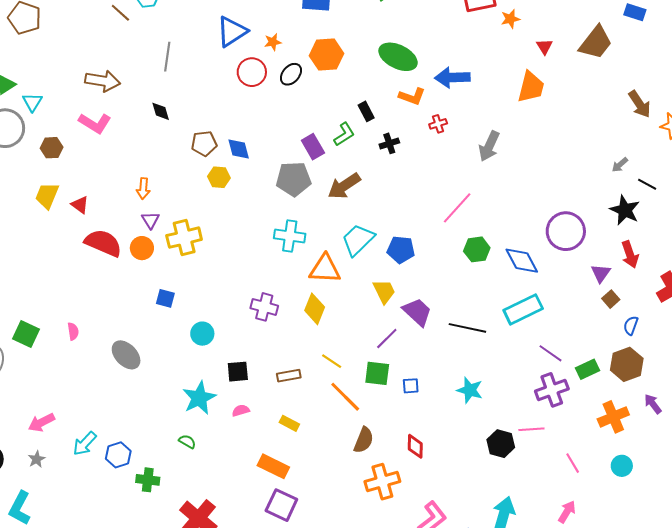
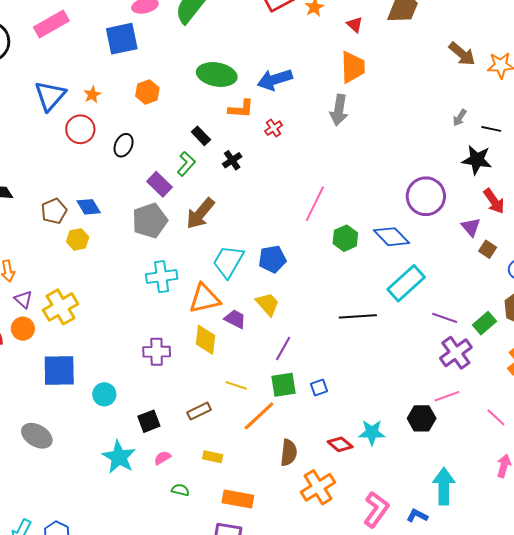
orange hexagon: (326, 55) -> (147, 92), size x0.7
black ellipse: (291, 74) -> (124, 145), moved
gray arrow: (489, 146) -> (339, 110), moved
blue square: (165, 298) -> (59, 371), size x1.8
purple trapezoid: (417, 312) -> (235, 319), moved, size x0.7
cyan star: (470, 390) -> (372, 432), moved
orange line: (345, 397) -> (259, 416), turned -72
green semicircle: (187, 442) -> (180, 490), moved
red diamond: (415, 446) -> (340, 444), turned -35
orange rectangle: (273, 466) -> (238, 499), moved

